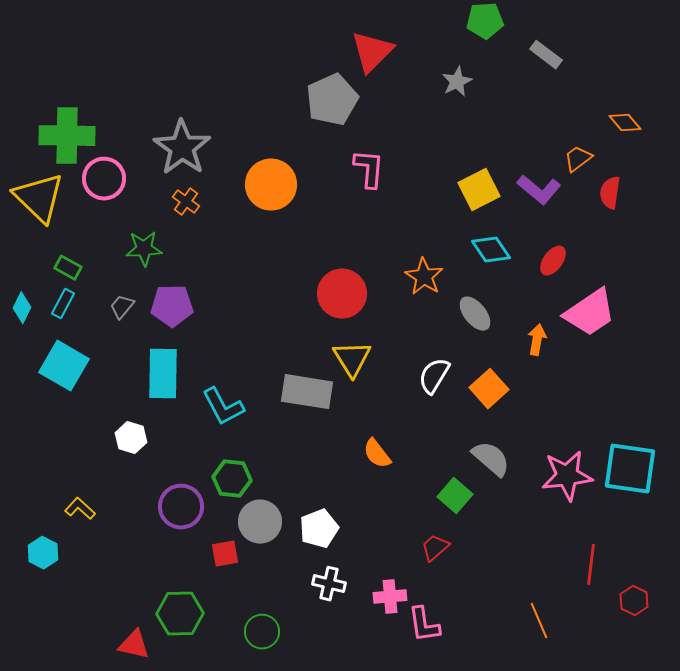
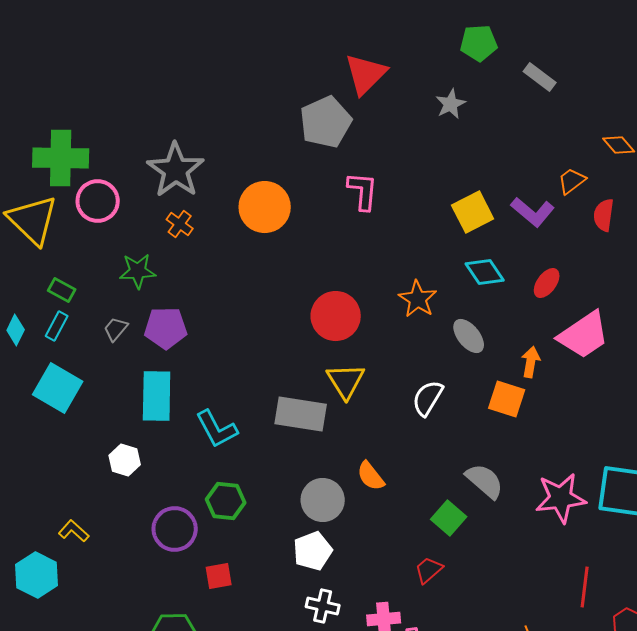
orange square: (489, 389) -> (507, 399), moved, turned -30
gray circle: (260, 522) -> (323, 500), moved
cyan hexagon: (43, 553) -> (37, 575), size x1.4

